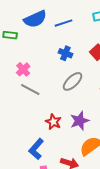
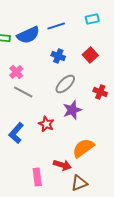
blue semicircle: (35, 19) -> (28, 35), moved
purple star: (80, 121) -> (72, 110), moved
blue L-shape: (36, 149) -> (16, 133), moved

